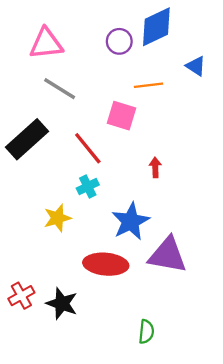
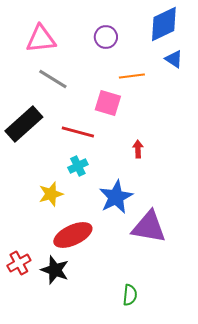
blue diamond: (156, 27) -> (164, 24), moved
red line: (88, 148) -> (78, 132), turned -36
red ellipse: (106, 264) -> (73, 235), moved, turned -30

